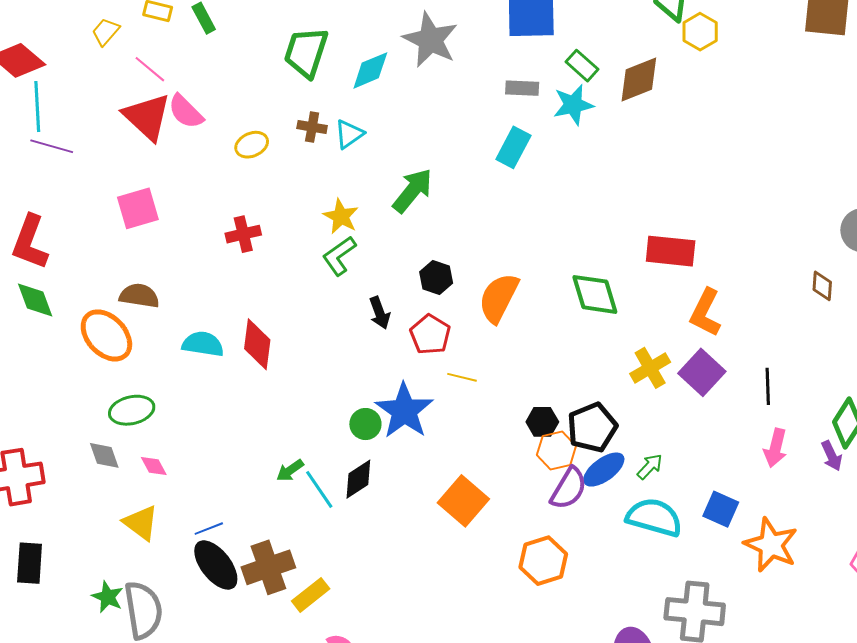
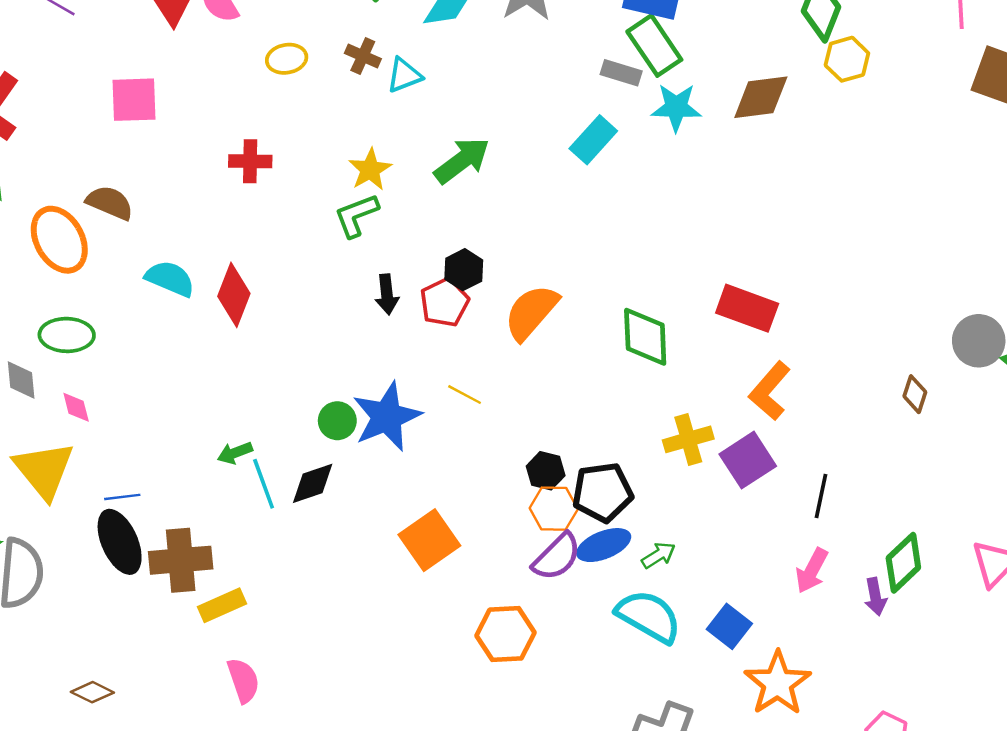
green rectangle: (582, 66) -> (654, 46), moved, size x1.5
red pentagon: (430, 334) -> (444, 302), moved
yellow triangle: (141, 523) -> (44, 470), size x1.4

